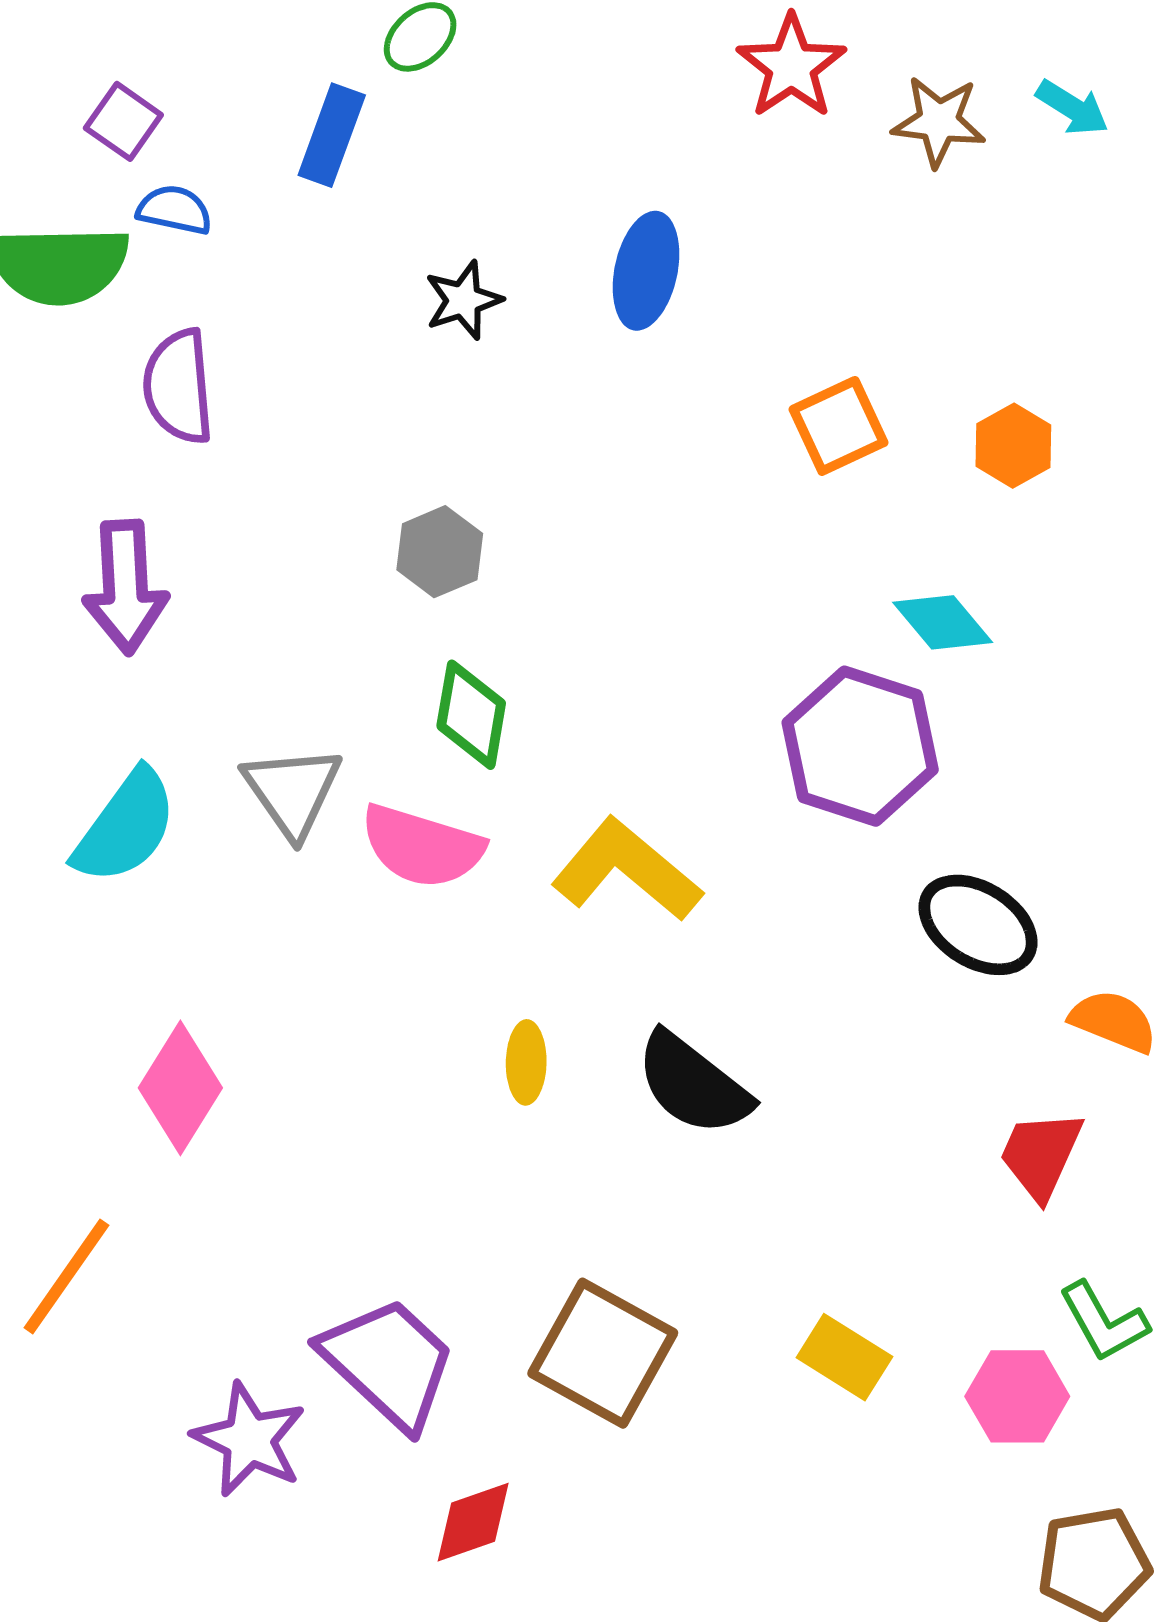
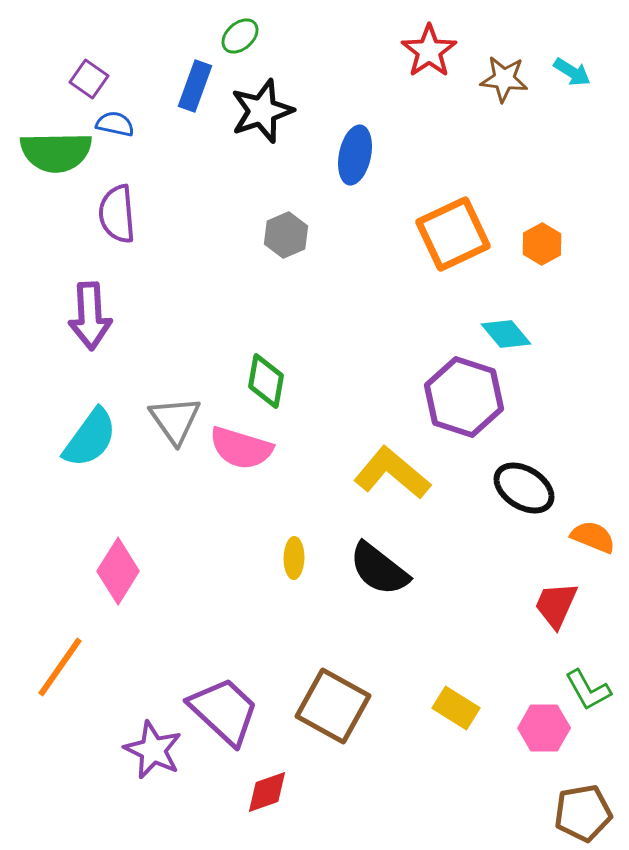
black star: (463, 300) -> (262, 111), moved, size x1.6
orange square: (839, 426) -> (453, 234), size x1.5
gray hexagon: (440, 552) -> (286, 235), moved
yellow L-shape: (626, 870) -> (392, 473), moved

